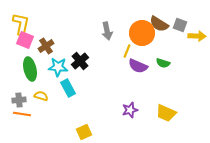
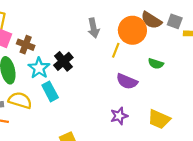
brown cross: (46, 46) -> (26, 45), turned -35
purple semicircle: (138, 66) -> (127, 81), moved
cyan star: (58, 67) -> (39, 68), turned 30
yellow semicircle: (41, 96) -> (20, 100), size x1.5

